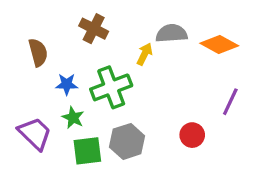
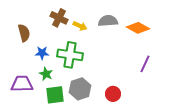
yellow arrow: (145, 54) -> (80, 26), moved, turned 88
green cross: (111, 87) -> (70, 55), turned 30
purple trapezoid: (35, 133) -> (22, 84), turned -45
red circle: (192, 135) -> (113, 94), moved

